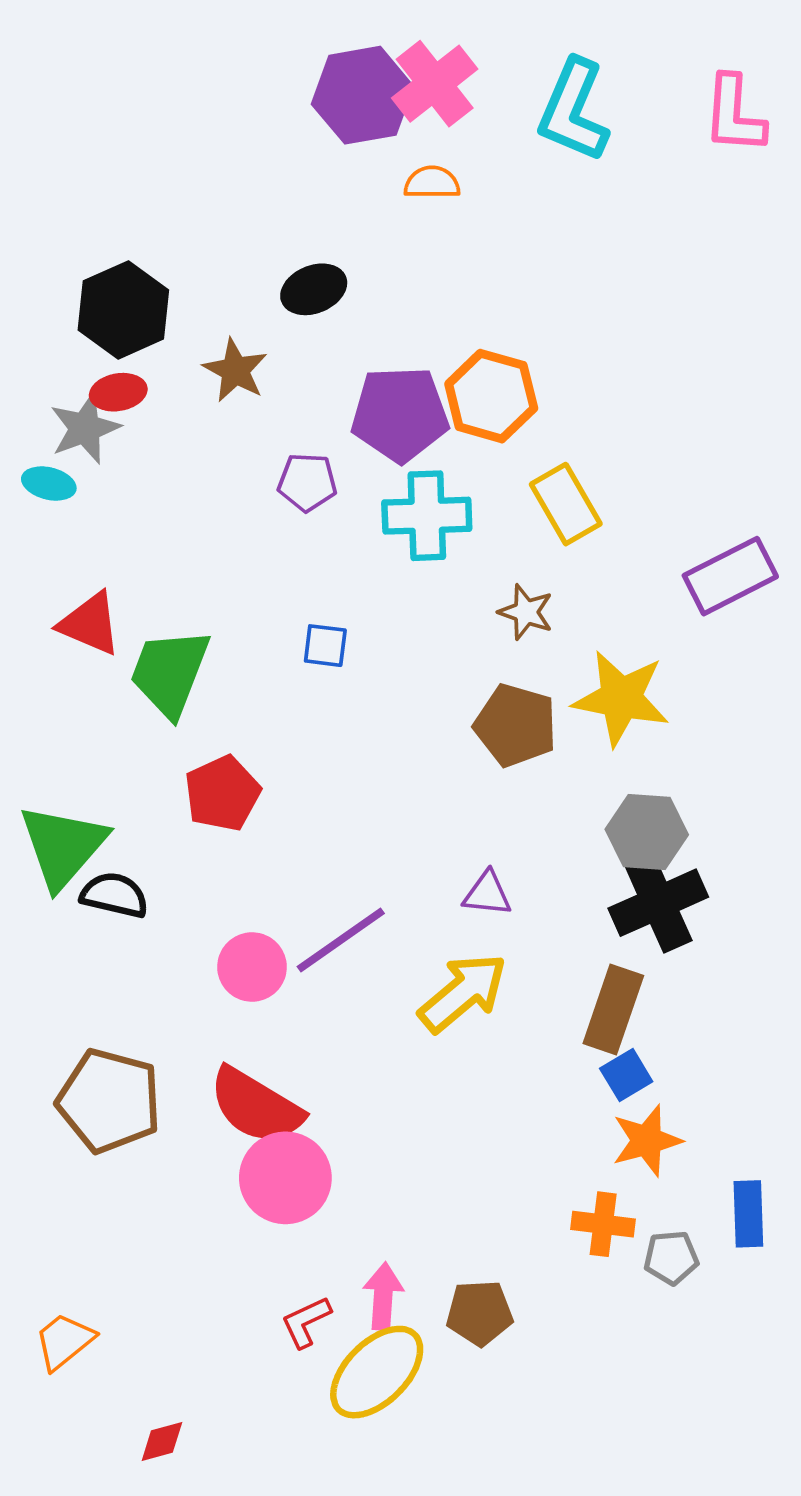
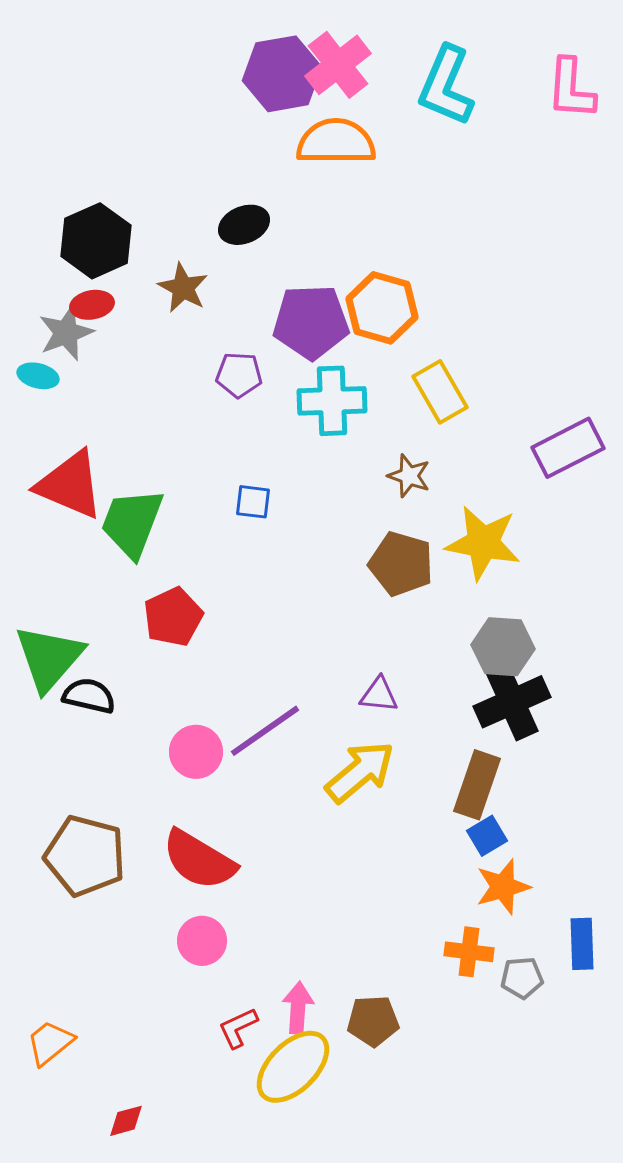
orange semicircle: (432, 183) -> (336, 142), size x1.8
red triangle: (90, 624) -> (70, 485), size x1.4
pink circle: (285, 1178) -> (202, 941), moved, size x0.7

